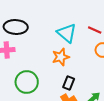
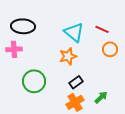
black rectangle: (69, 83) -> (76, 82), turned 32

